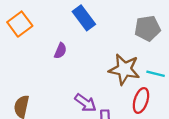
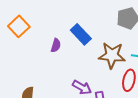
blue rectangle: (84, 18) -> (81, 34), moved

